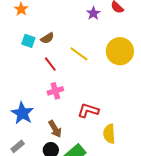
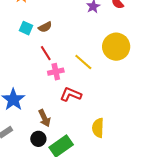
yellow line: (79, 54) -> (83, 62), moved
pink cross: (55, 91) -> (56, 72), moved
red L-shape: (88, 111) -> (71, 94), moved

